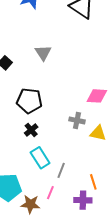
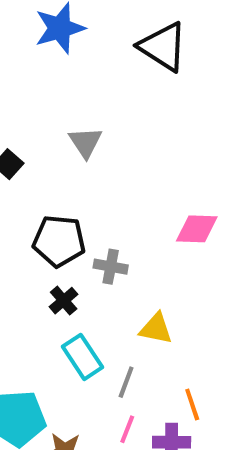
gray cross: (77, 120) -> (111, 267), moved
yellow triangle: (98, 133) -> (156, 329), moved
pink line: (50, 193) -> (127, 429), moved

